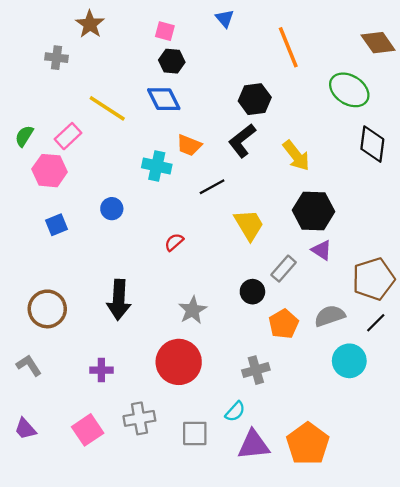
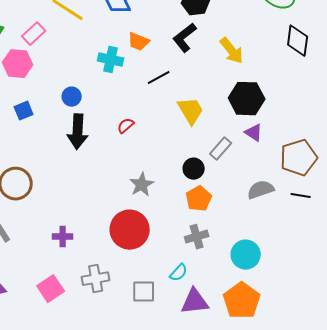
black arrow: (119, 300) -> (78, 132), moved
black line: (376, 323) -> (301, 196), turned 54
orange pentagon: (284, 324) -> (199, 199), moved
cyan circle: (349, 361) -> (246, 255), moved

